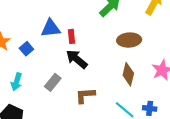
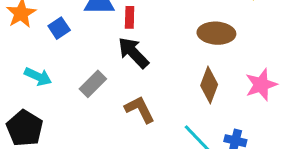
cyan arrow: (17, 82) -> (38, 77), turned -90
brown L-shape: (85, 95) -> (140, 109), turned 60

